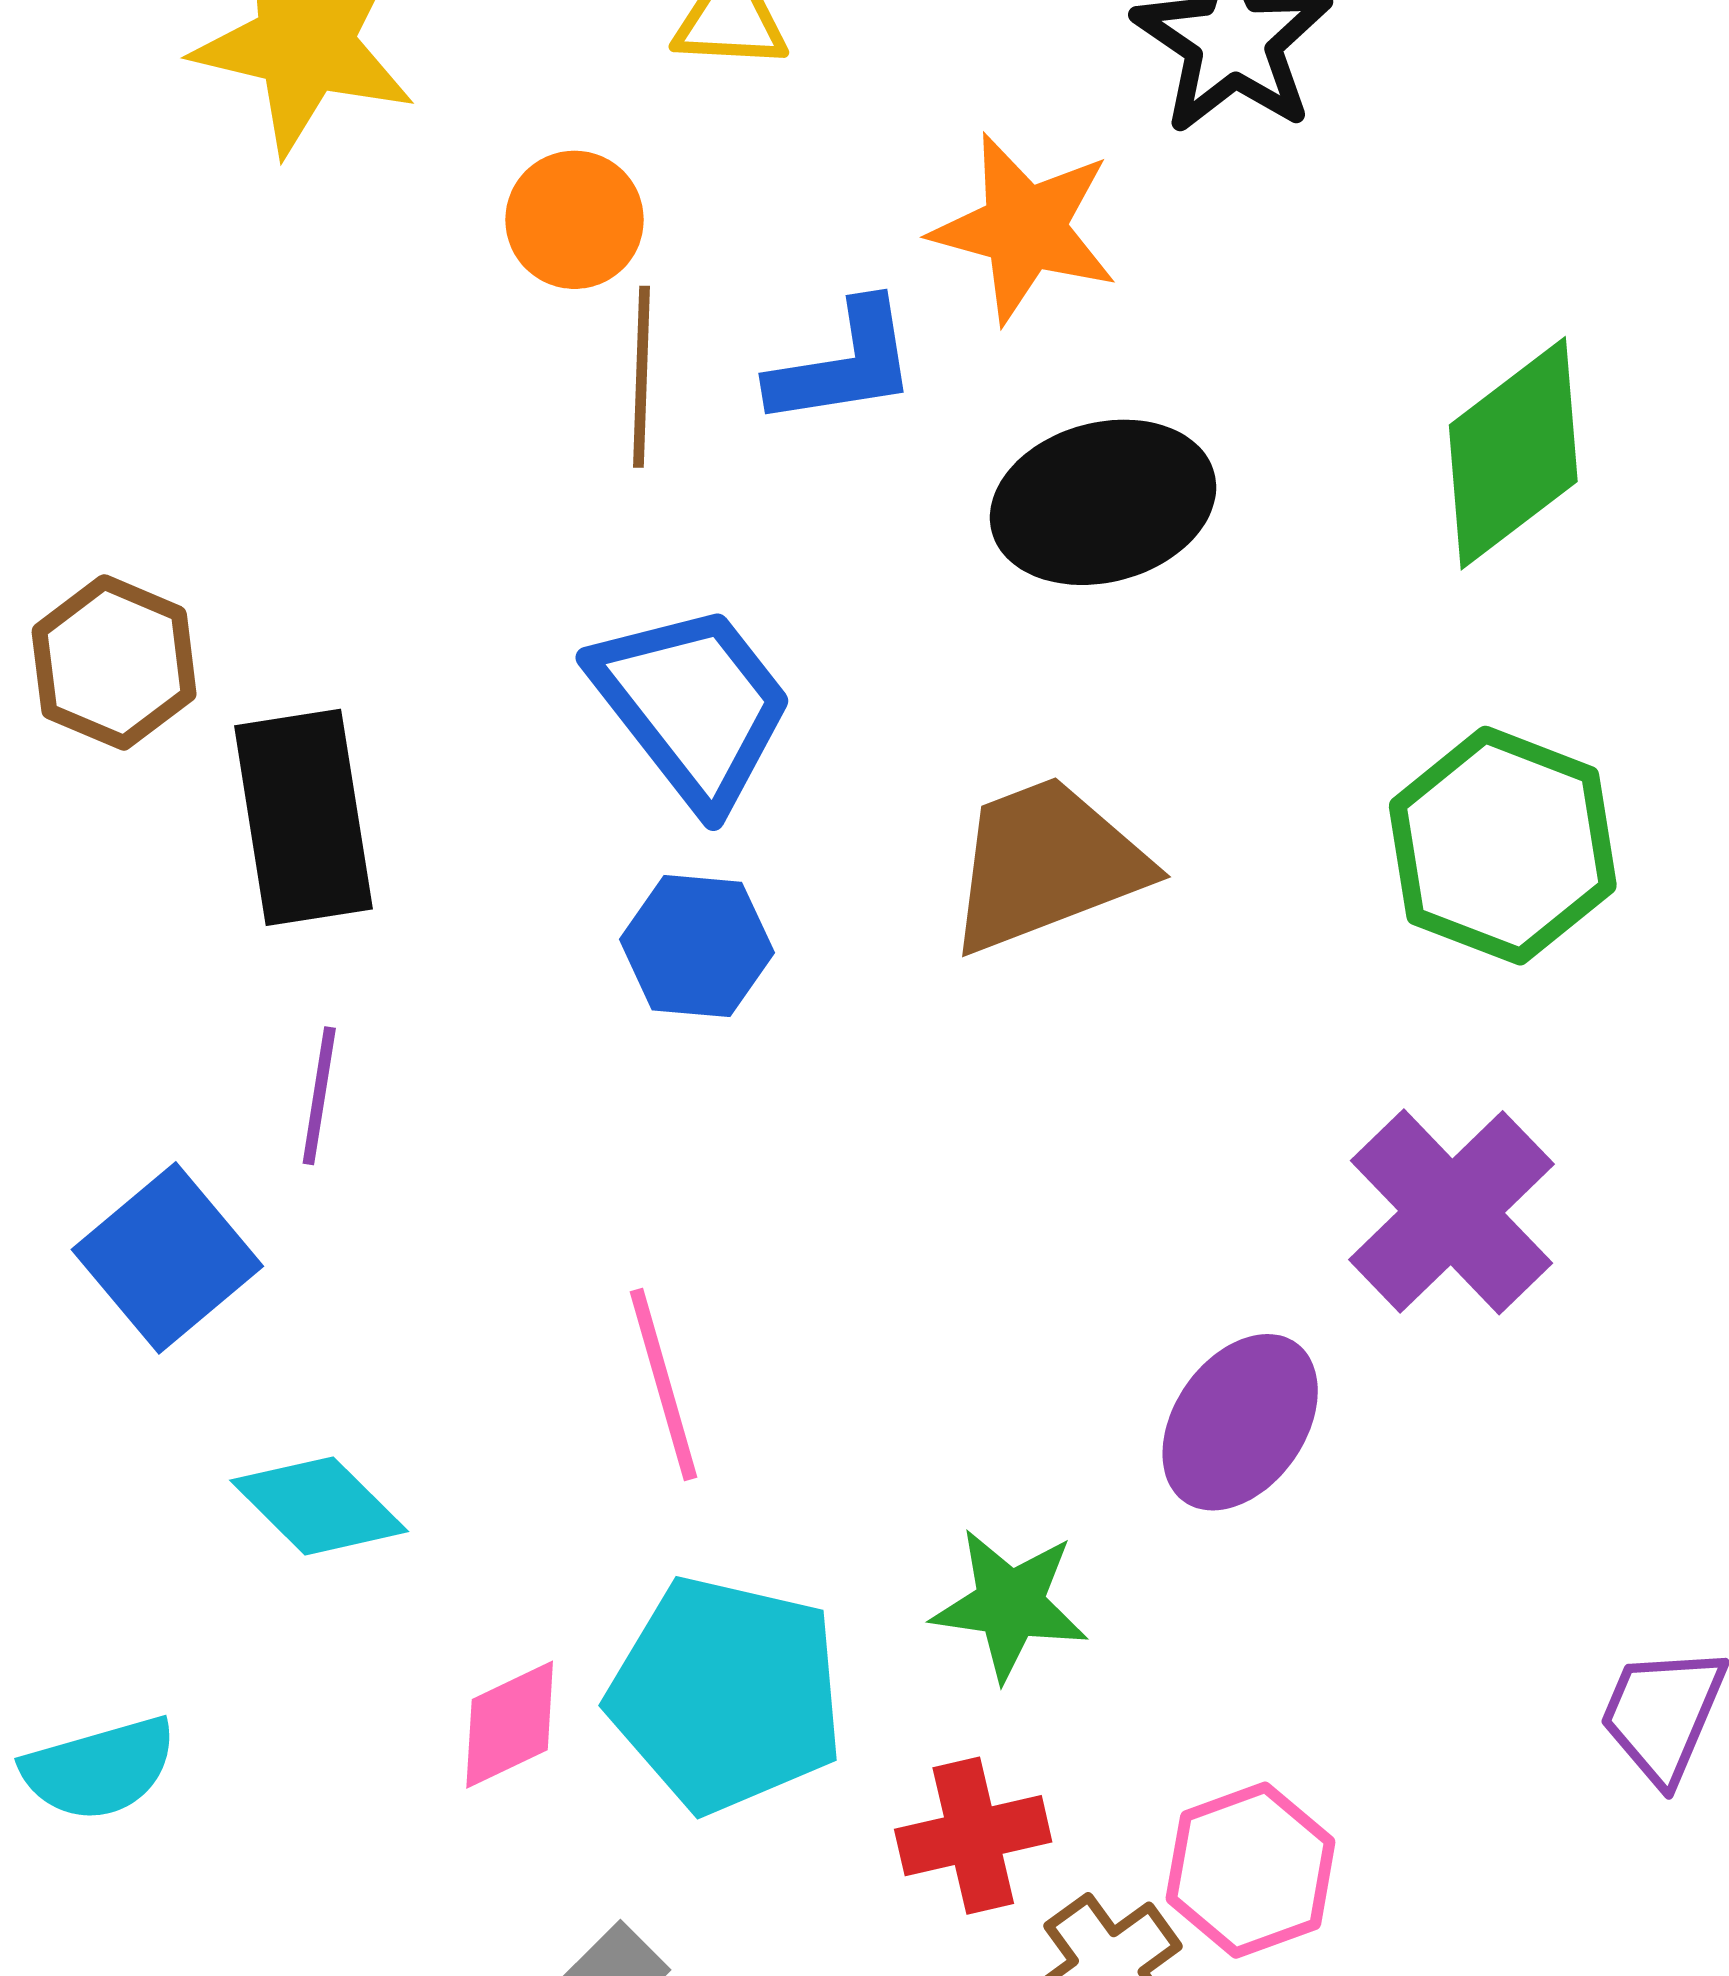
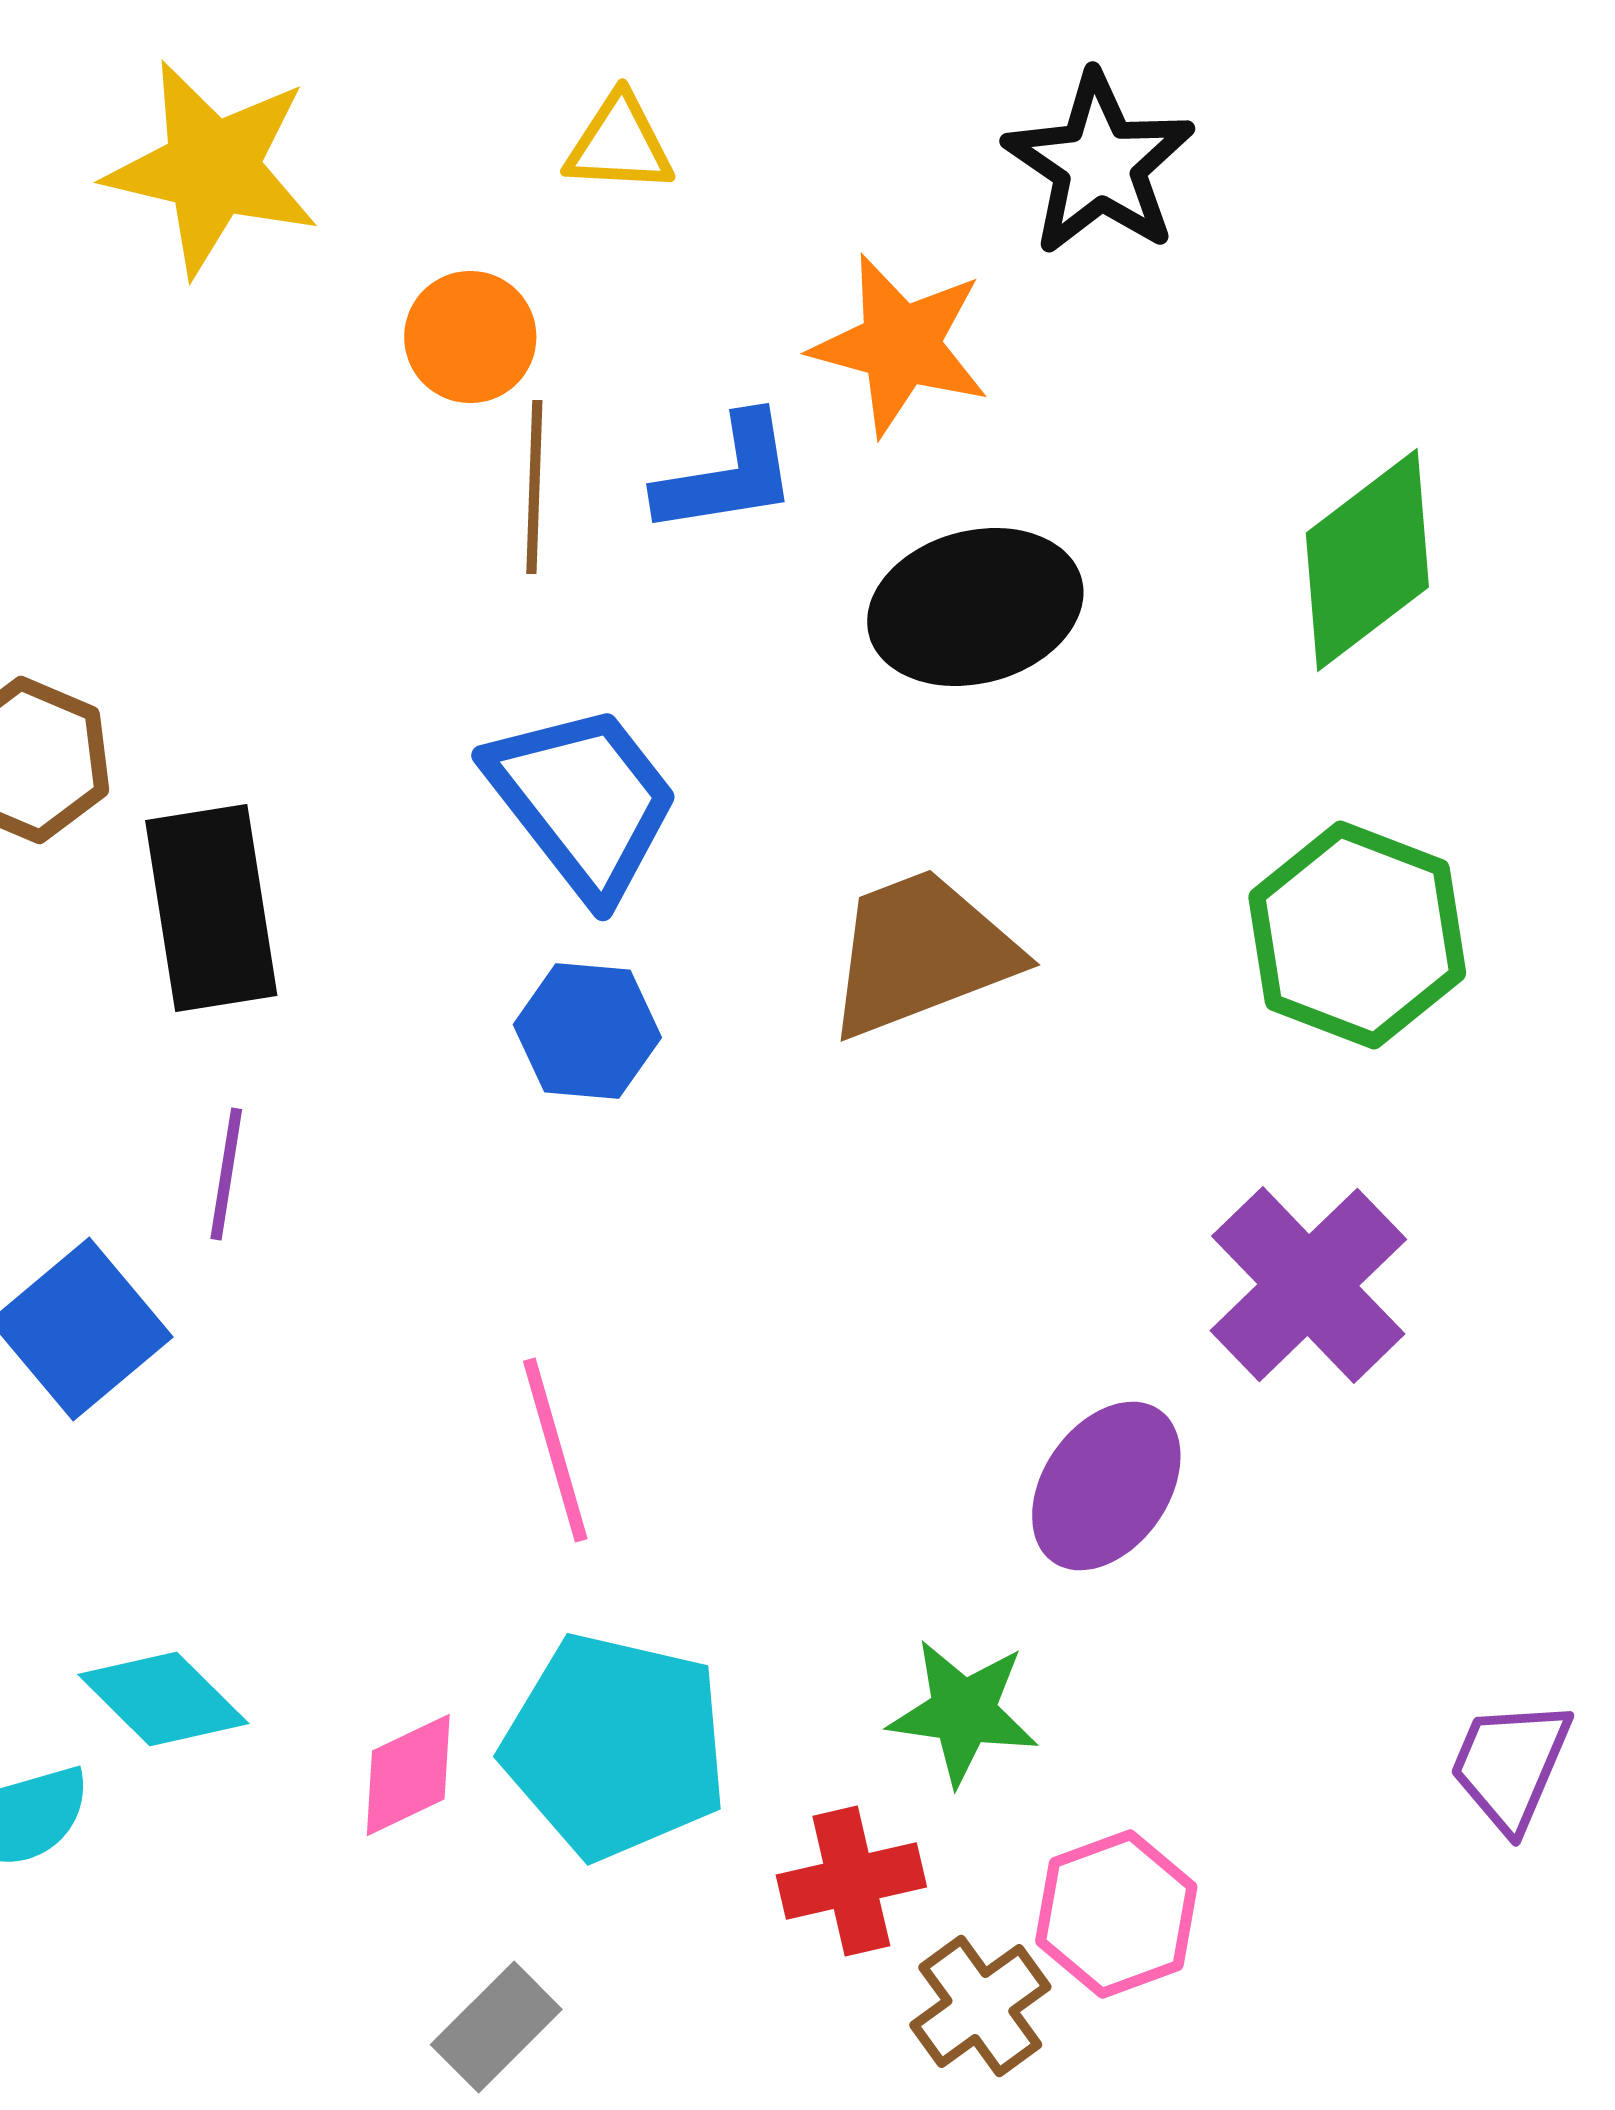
cyan diamond: (319, 1506) -> (163, 1699), moved
green star: (1010, 1604) -> (963, 1712), moved

